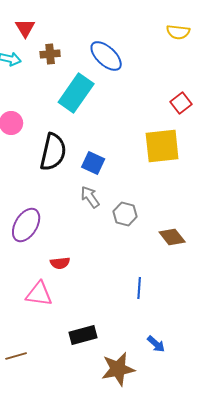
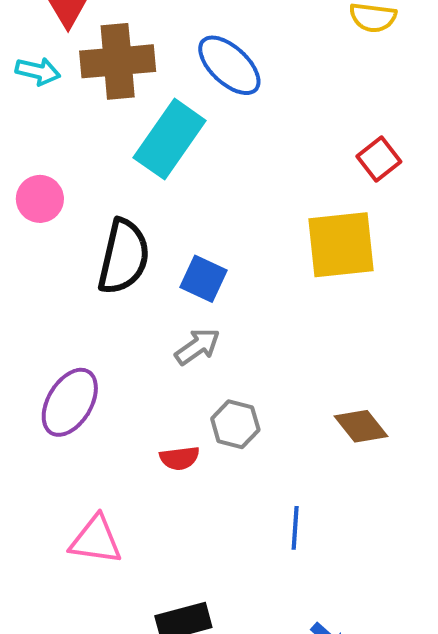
brown cross: (50, 54) -> (118, 61), size x1.8
gray arrow: (90, 197) -> (197, 346), turned 90
gray hexagon: (125, 214) -> (235, 424), moved
red semicircle: (60, 263) -> (179, 458), moved

